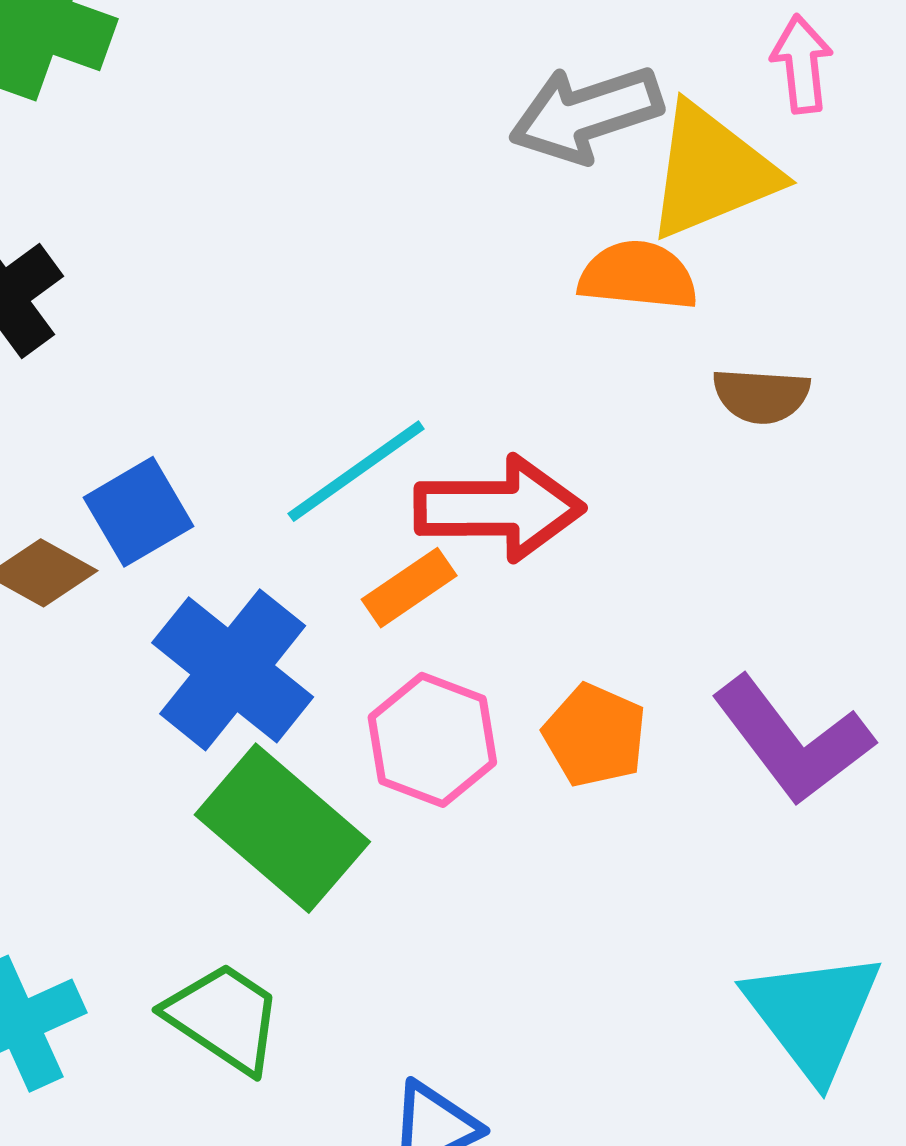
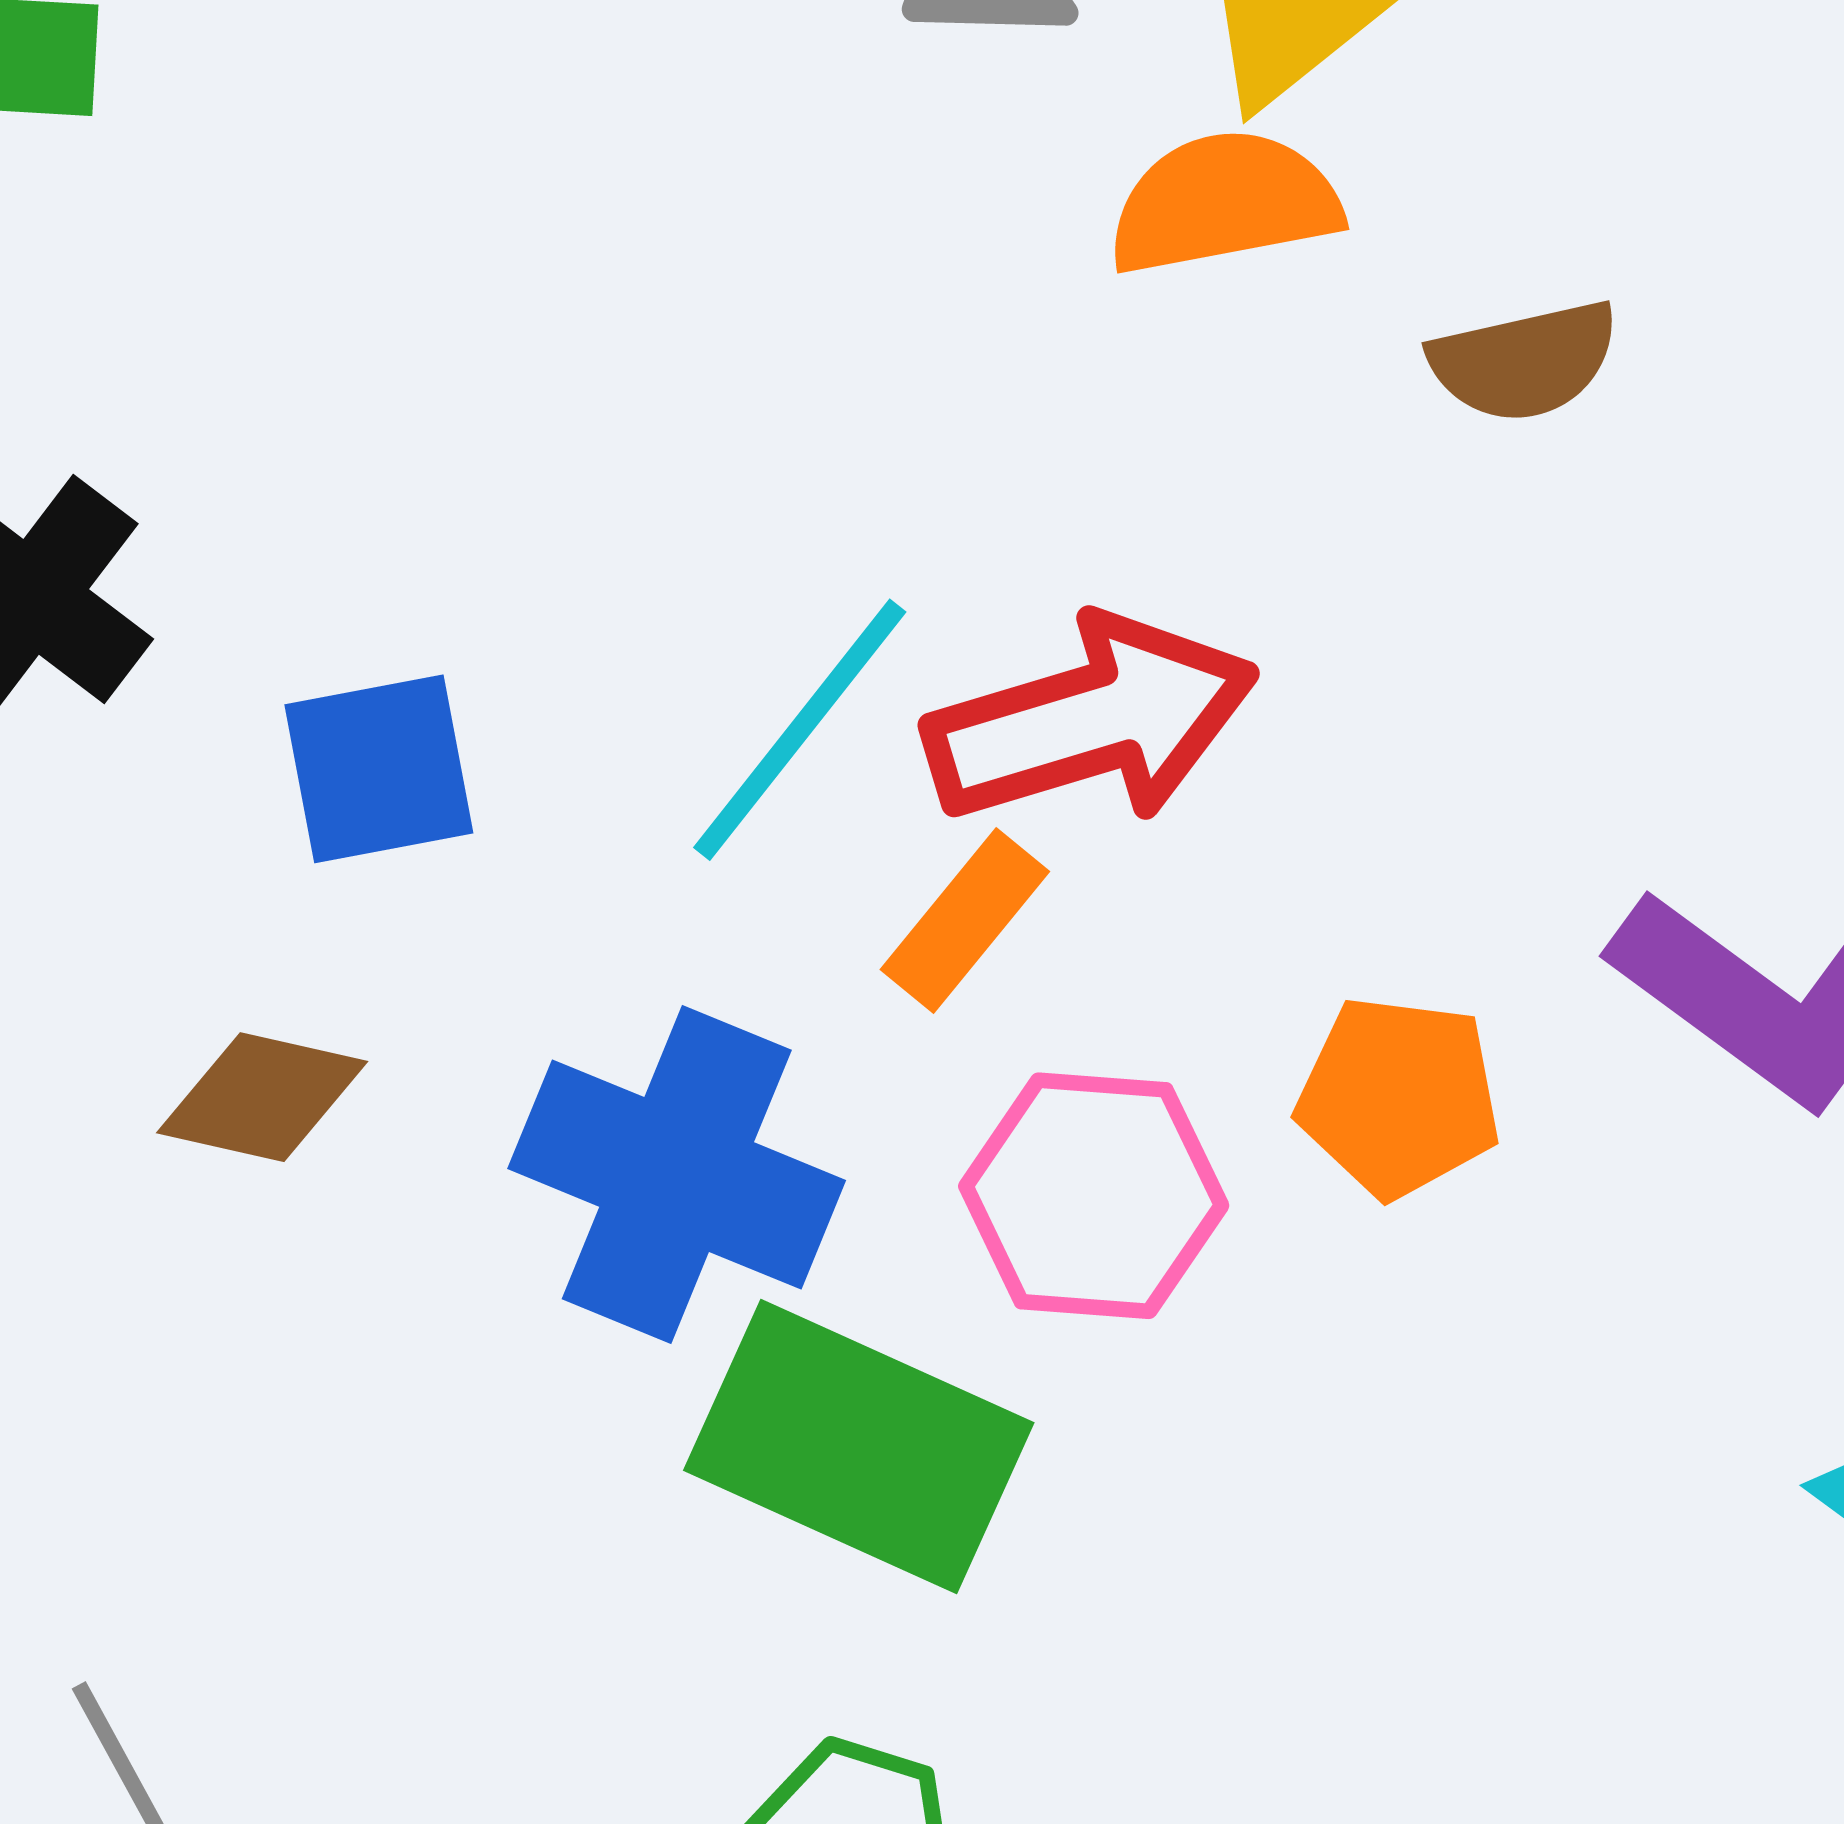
blue square: (138, 512) -> (379, 769), moved, turned 36

